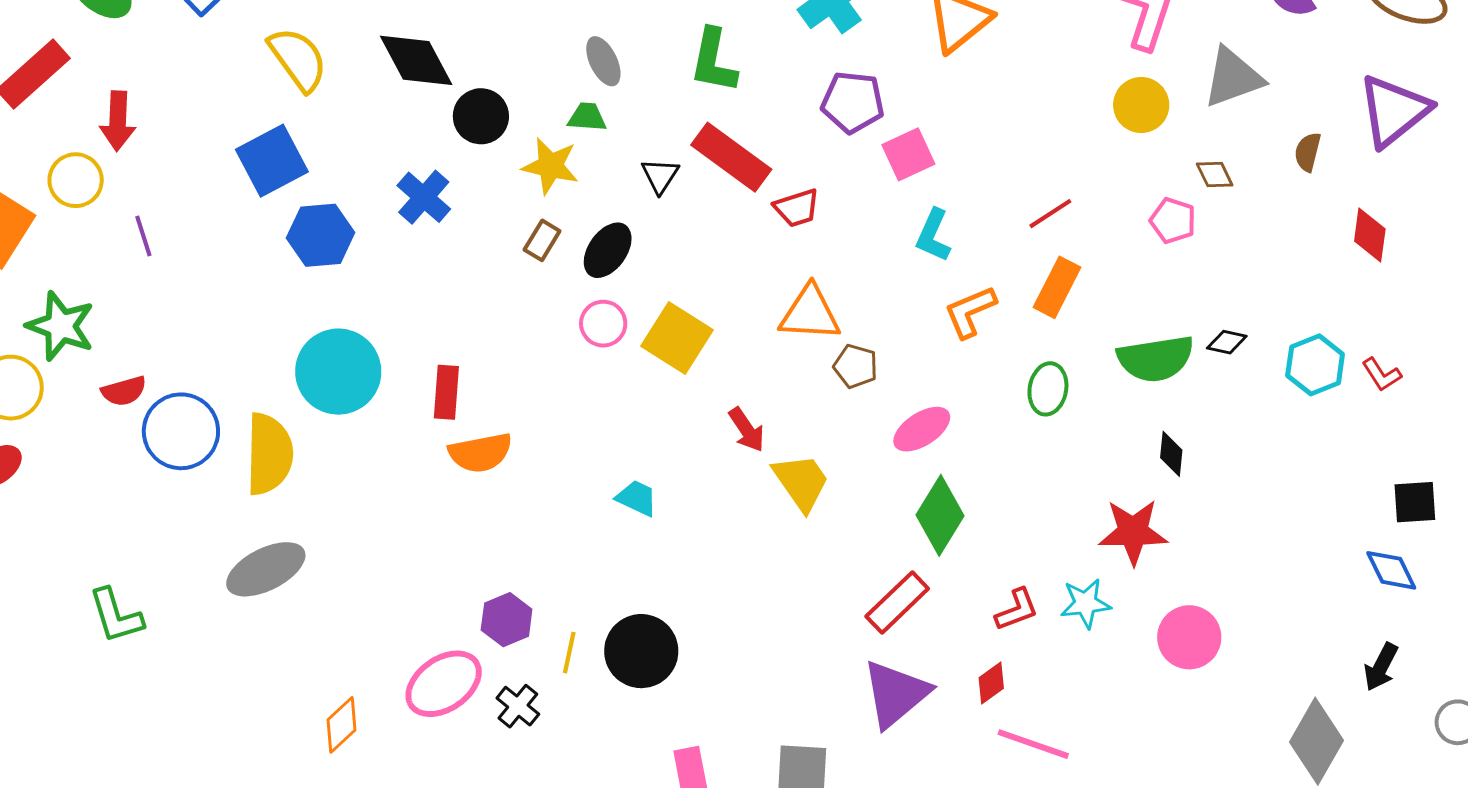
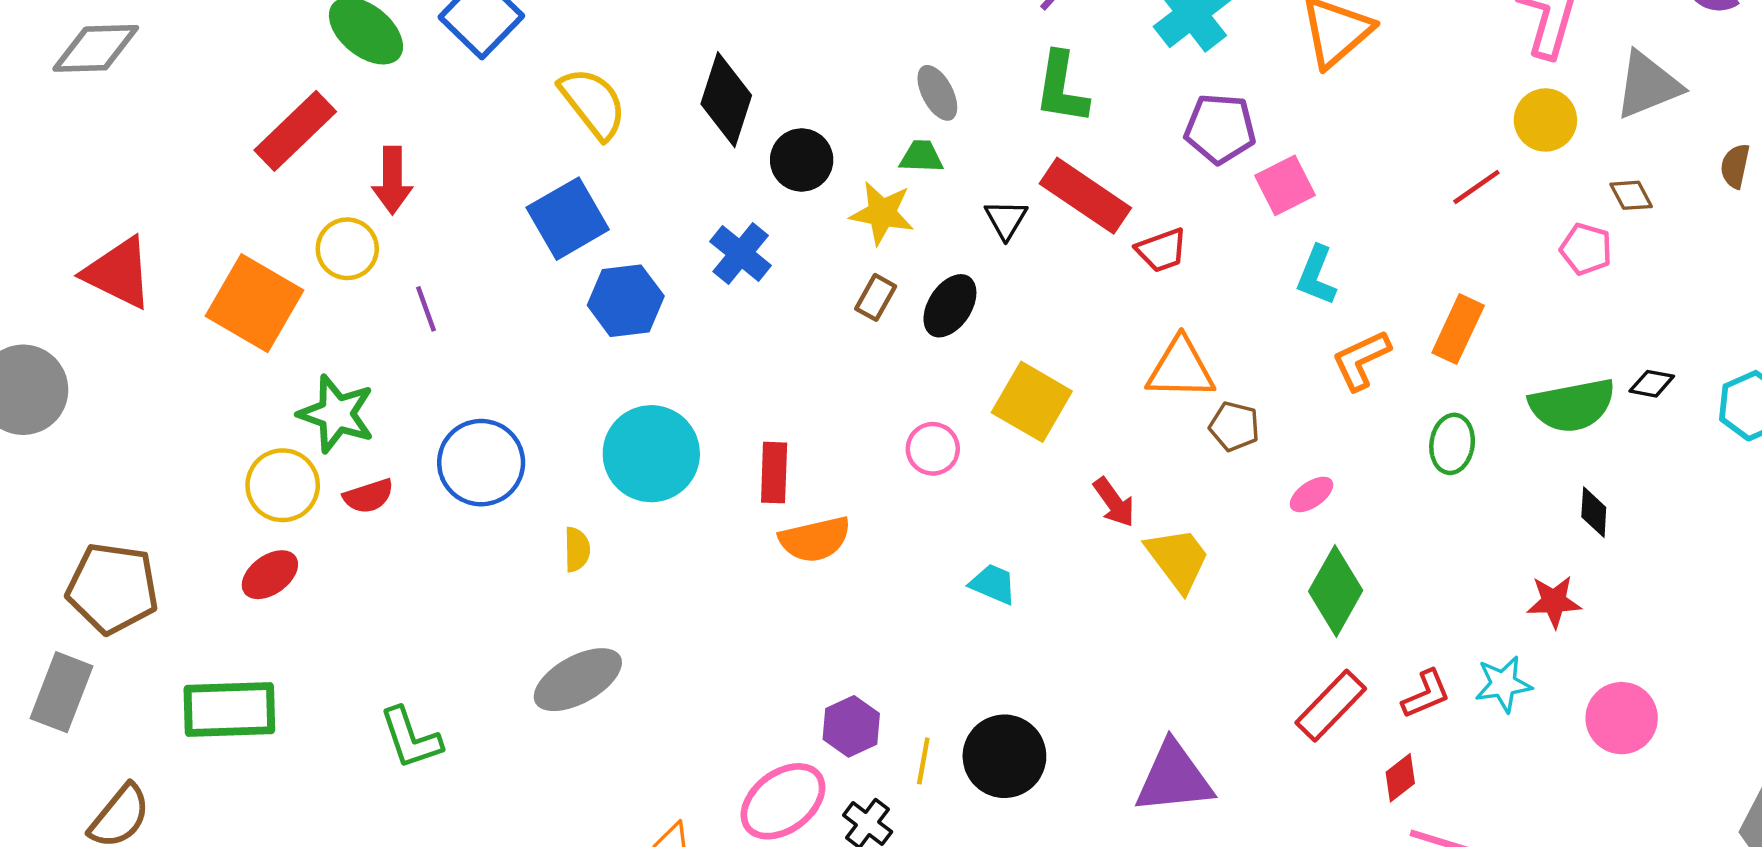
black diamond: (416, 60) -> (726, 100), turned 48
red line: (1050, 214) -> (1476, 187), moved
pink circle: (603, 324) -> (933, 449), moved
red semicircle: (124, 391) -> (368, 496), moved
pink ellipse: (922, 429) -> (1311, 494), size x0.7
blue circle: (181, 431) -> (481, 463), moved
yellow semicircle: (269, 454) -> (577, 549), size x0.5
red star: (1133, 532) -> (1554, 602), size x0.7
red rectangle: (897, 603) -> (1331, 706), moved
purple triangle: (896, 694) -> (1174, 778), moved, turned 36

